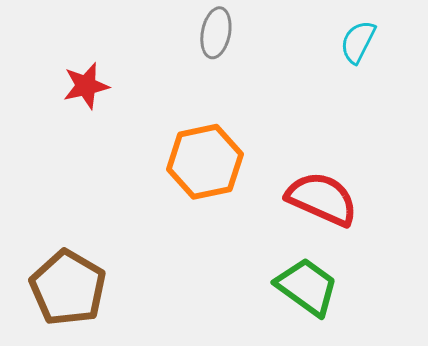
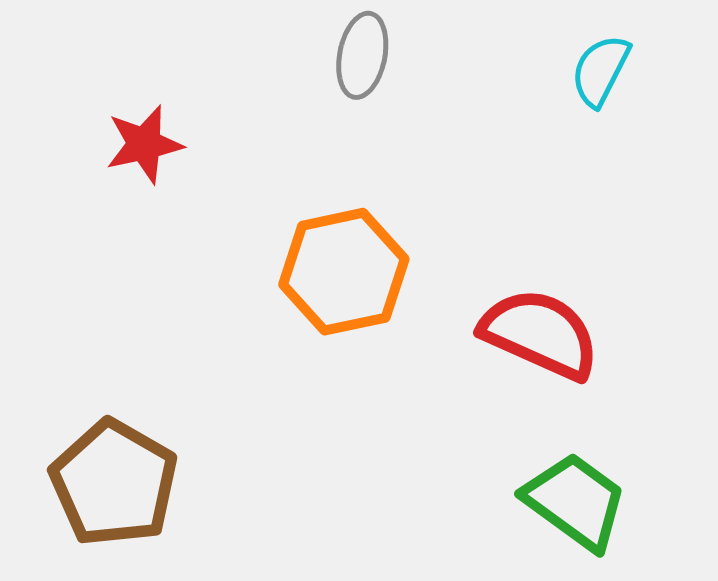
green trapezoid: (307, 287) -> (575, 501), moved

